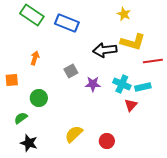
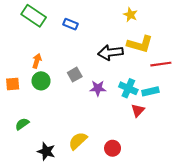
blue rectangle: (67, 23) -> (70, 24), size x0.6
green circle: (39, 98) -> (41, 81), moved
black star: (29, 143) -> (46, 151), moved

